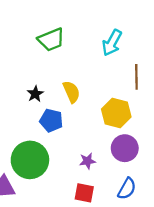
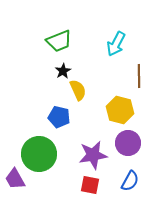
black star: (35, 94) -> (63, 71), moved
purple star: (87, 161) -> (93, 155), size x1.8

